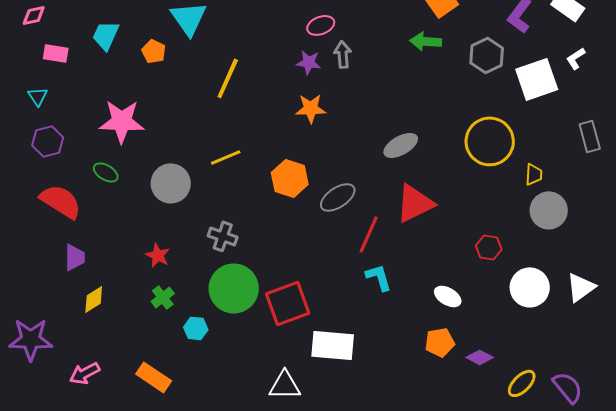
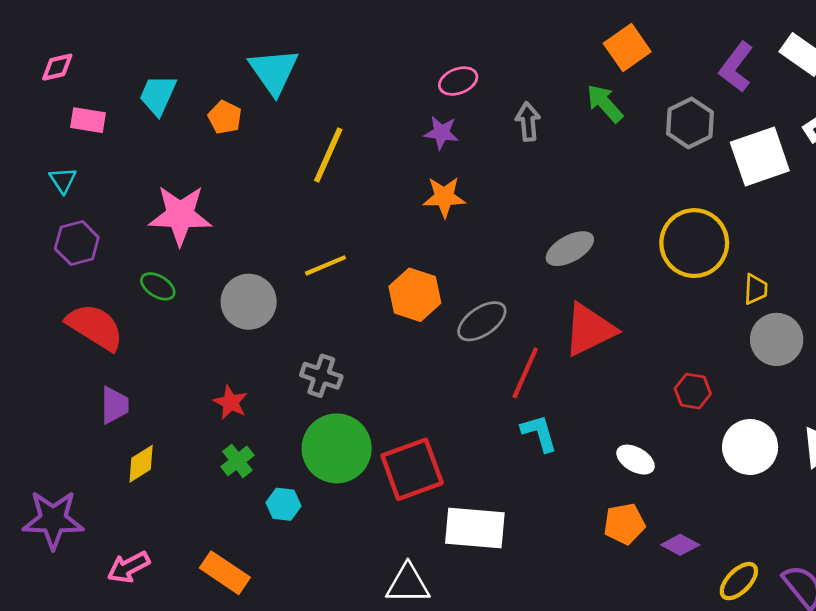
green arrow: (426, 41) -> (605, 103), turned 44
gray arrow: (343, 54) -> (528, 122), moved

